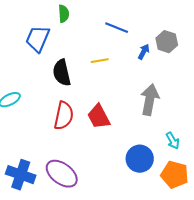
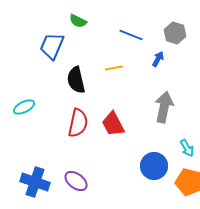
green semicircle: (64, 14) -> (78, 21), turned 120
gray hexagon: (167, 42) -> (175, 33), moved
purple ellipse: (62, 174) -> (76, 181), size x0.7

